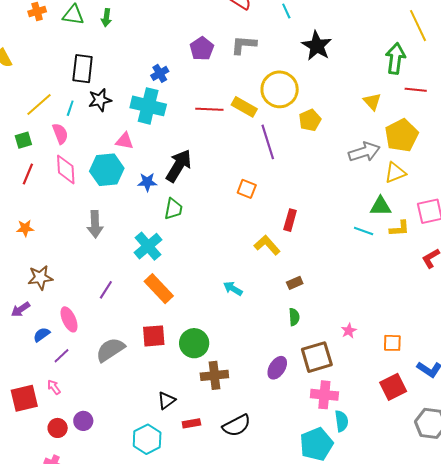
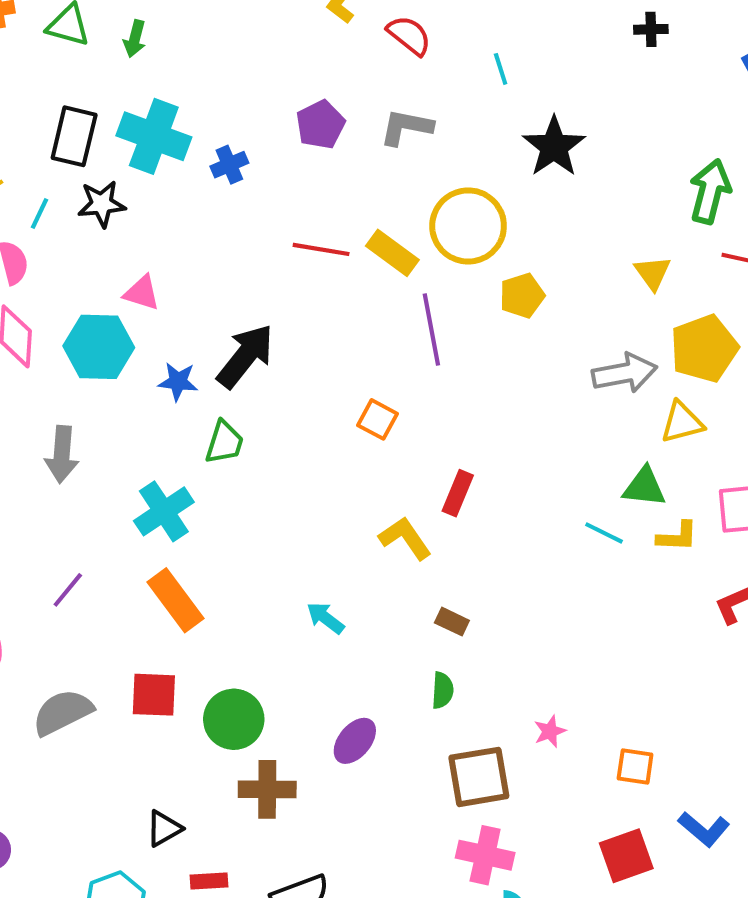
cyan cross: (148, 106) -> (154, 136), moved
brown rectangle: (295, 283) -> (452, 622), turned 42
purple ellipse: (277, 368) -> (355, 741), moved

